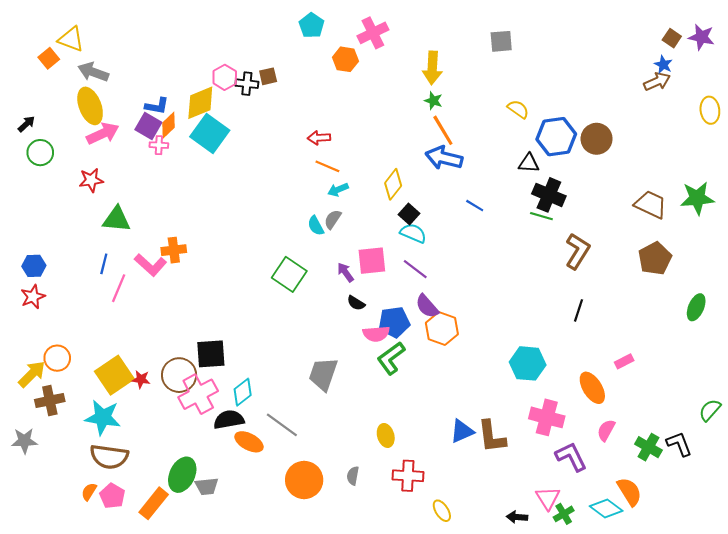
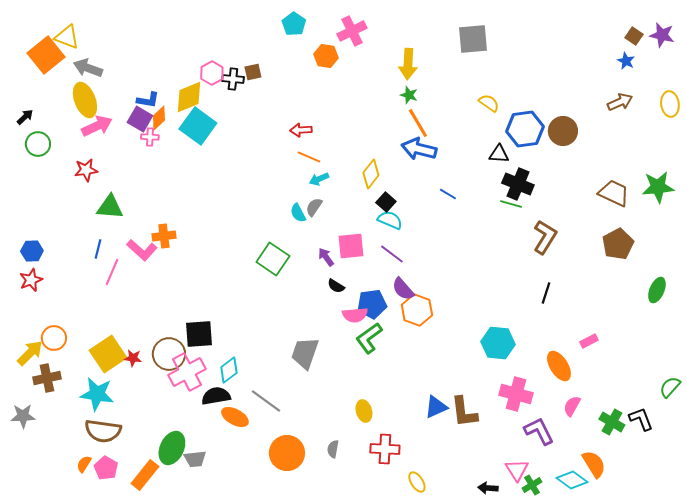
gray square: (501, 41) -> (473, 39), size x1.4
orange square: (49, 58) -> (46, 55), size x1.8
brown arrow: (657, 82) -> (620, 102), moved

